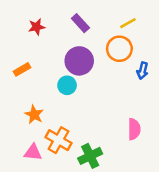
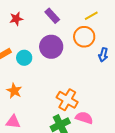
cyan circle: (67, 85) -> (24, 58), moved
pink semicircle: (134, 129) -> (84, 118), moved, turned -72
orange cross: (58, 140) -> (67, 100), moved

